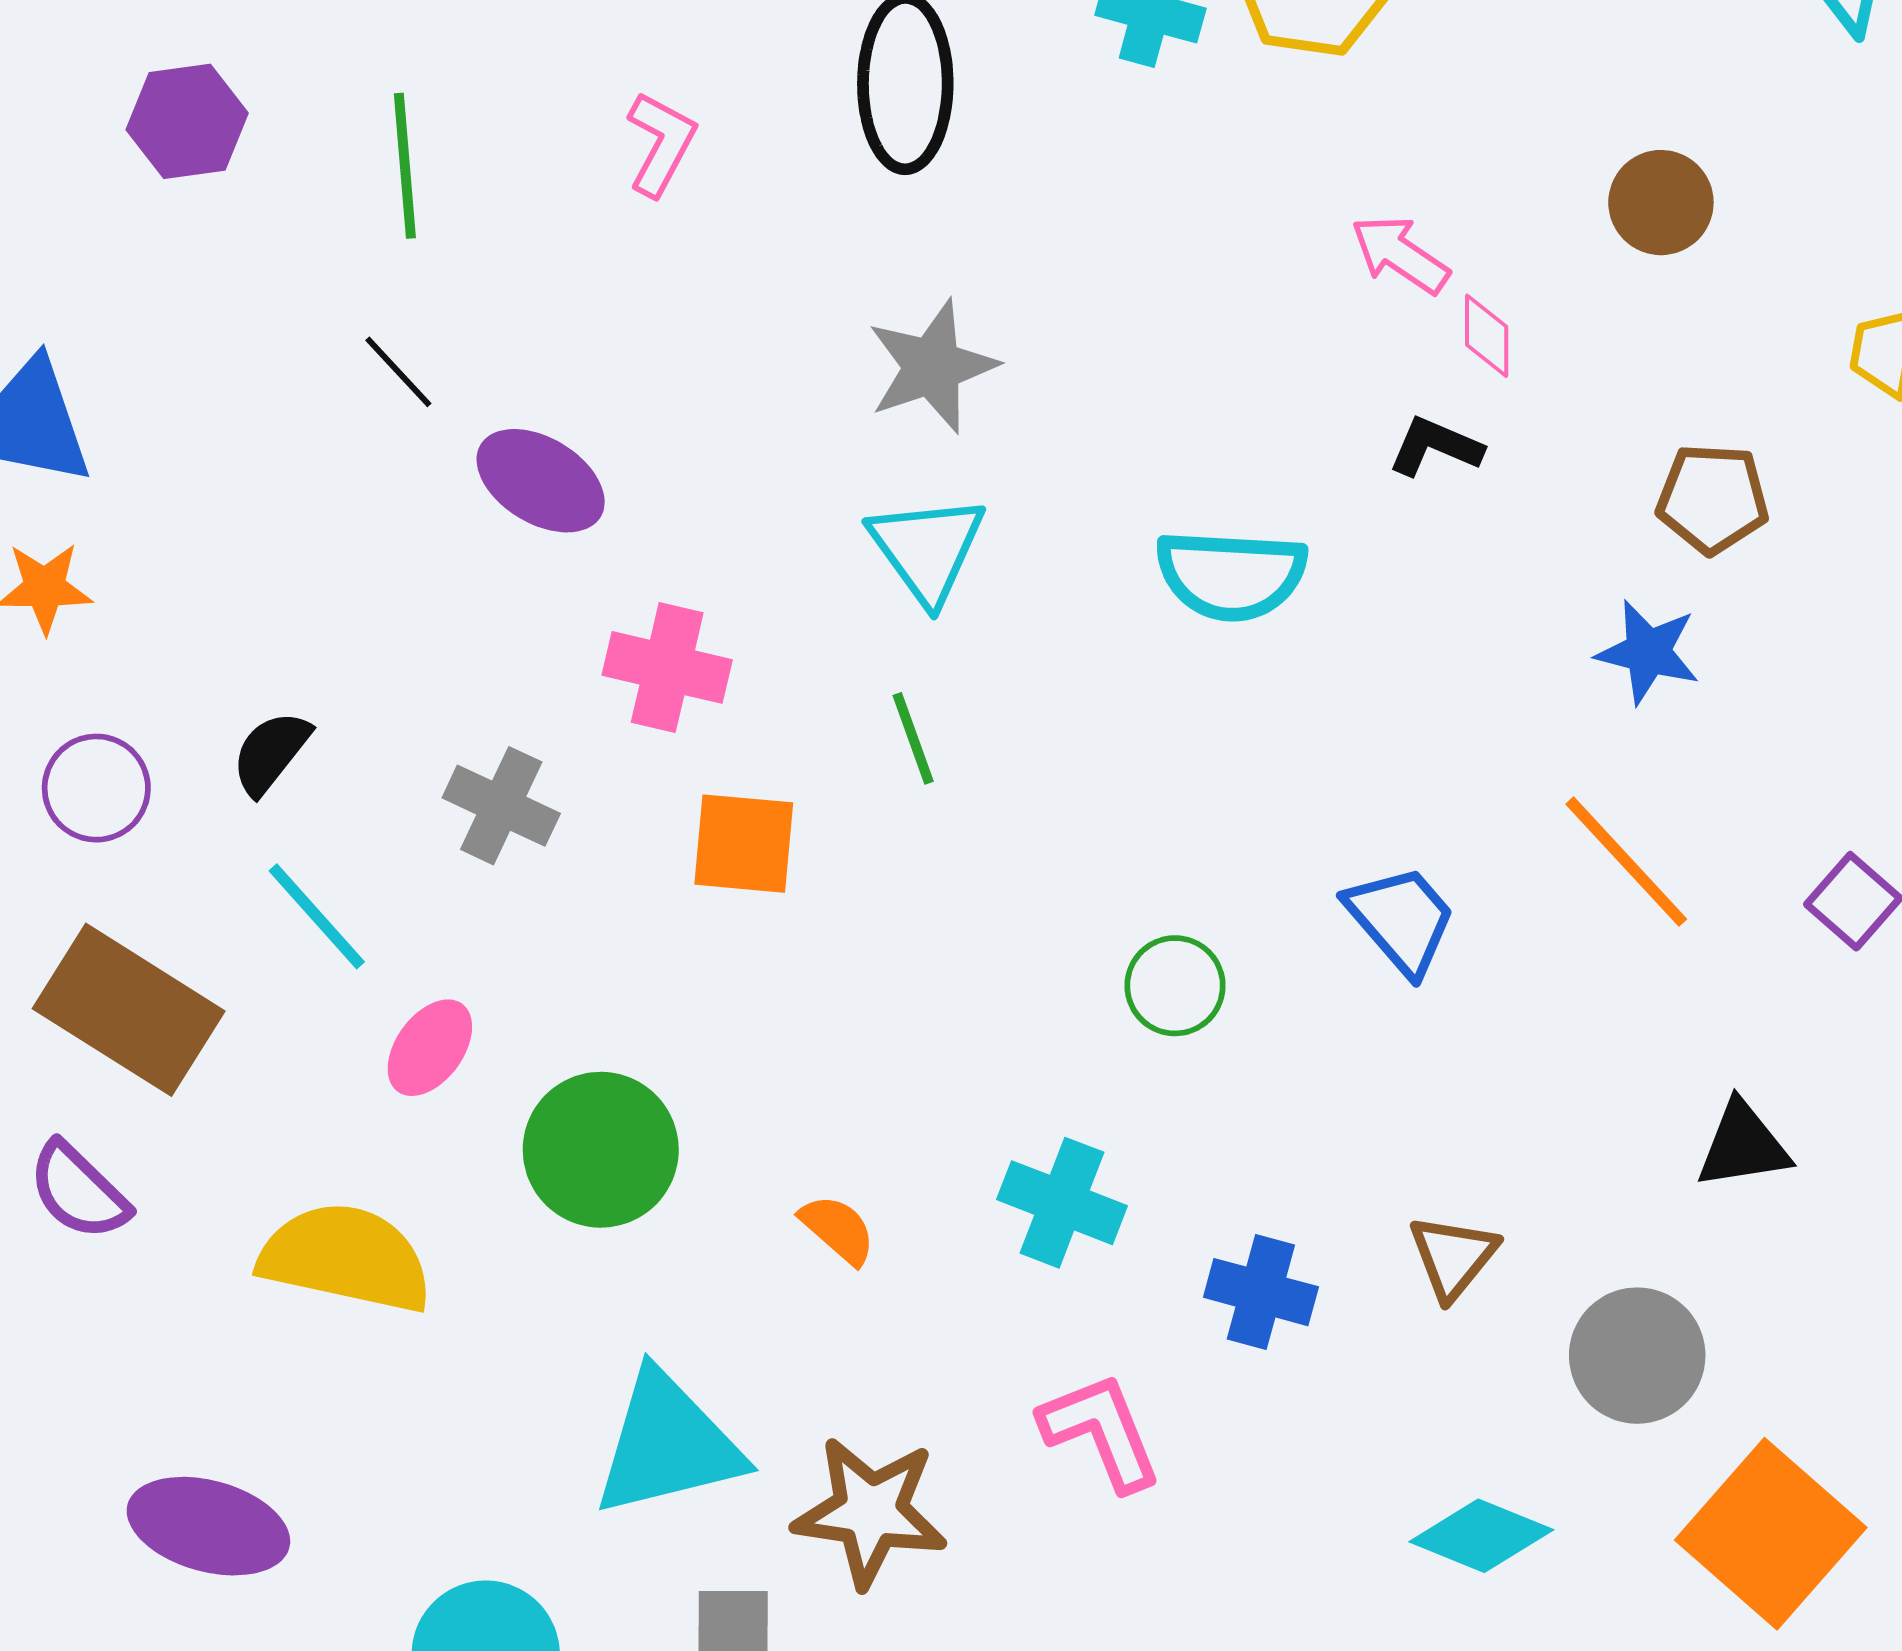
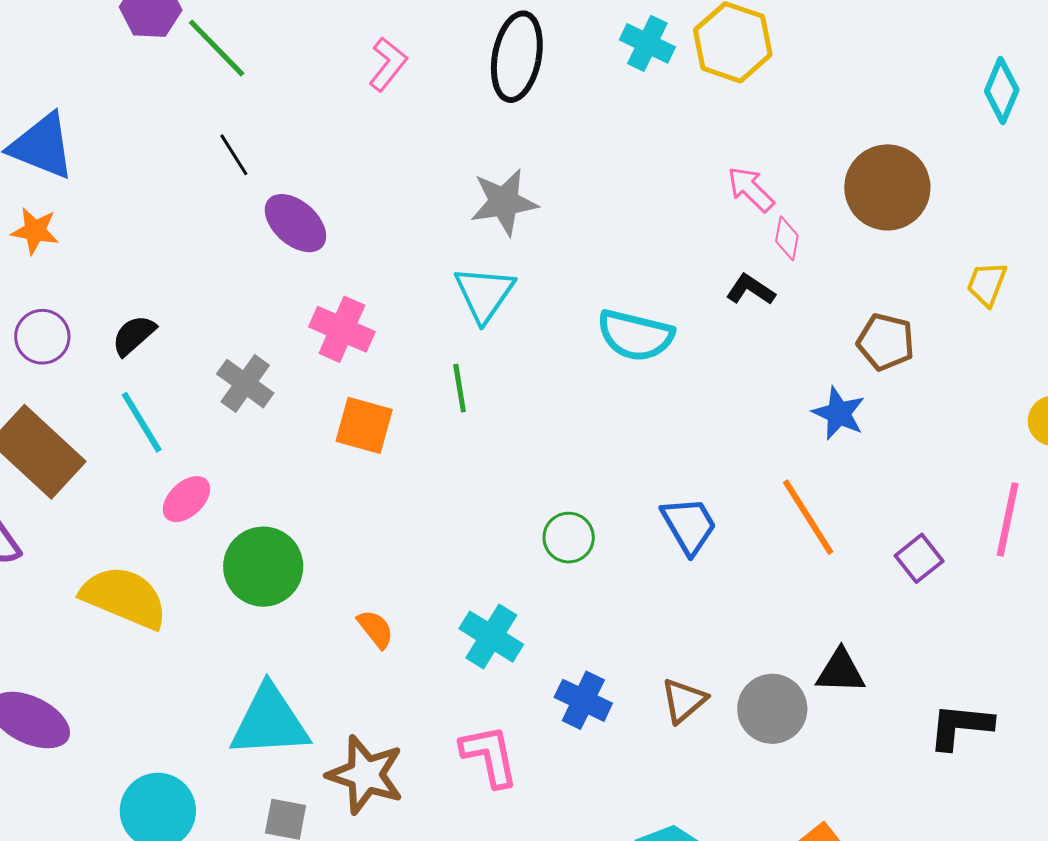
green line: (405, 166) -> (217, 48), moved, turned -50
brown circle: (1661, 203) -> (887, 187), size x1.6
gray circle: (1637, 1356) -> (772, 709), moved

